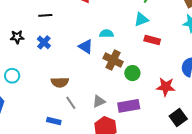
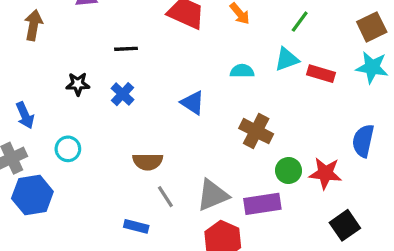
cyan semicircle: (106, 34) -> (242, 71), moved
red rectangle: (152, 40) -> (321, 74), moved
brown cross: (113, 60) -> (256, 131), moved
green circle: (132, 73) -> (288, 171), moved
gray triangle: (99, 101) -> (213, 195), size x1.5

